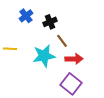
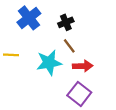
blue cross: (26, 16) -> (29, 18), size x1.5
black cross: (50, 22) -> (66, 22), moved

